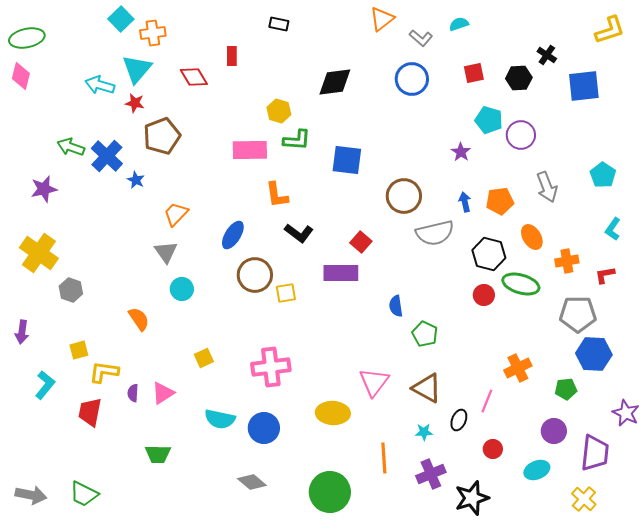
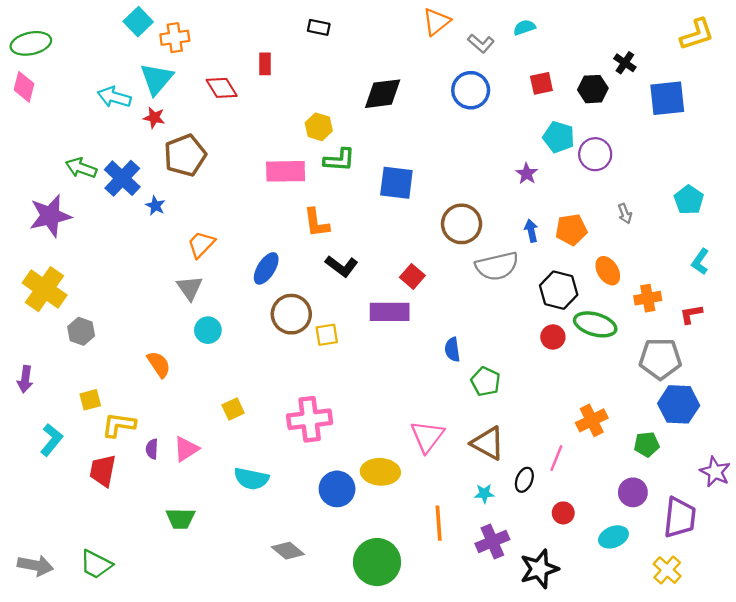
gray arrow: (547, 187) -> (625, 214), size x0.6
purple star: (44, 189) -> (50, 216), size x1.4
blue circle: (264, 428) -> (337, 489), moved

